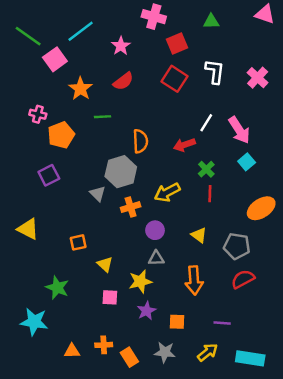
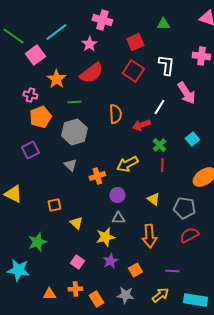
pink cross: (154, 17) -> (102, 20), moved
pink cross: (258, 78) -> (201, 56), moved, turned -36
red semicircle: (123, 81) -> (91, 73), size x1.4
pink cross: (38, 114) -> (30, 95), moved
pink arrow: (239, 130) -> (186, 93), moved
orange semicircle: (140, 141) -> (115, 114), moved
gray hexagon: (121, 172) -> (74, 132), moved
green star: (57, 288) -> (37, 242), turned 30
pink square: (110, 297) -> (77, 262), moved, turned 32
orange square: (177, 322) -> (135, 270), turned -32

